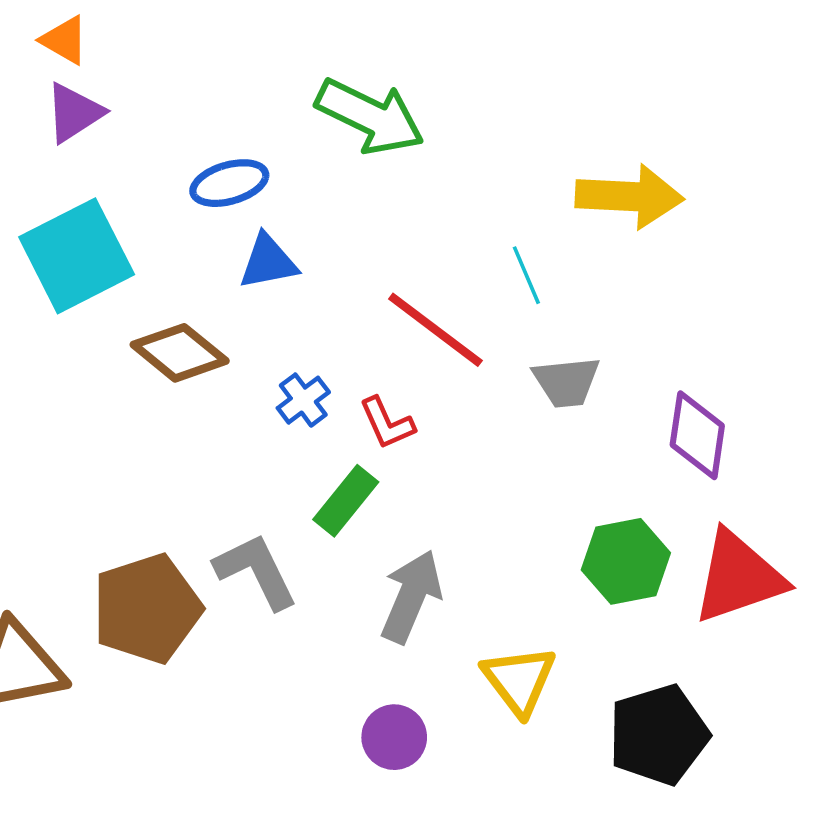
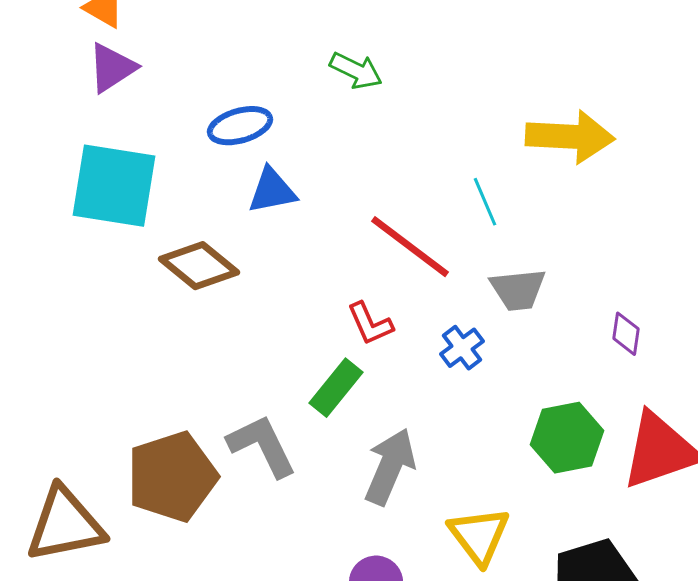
green arrow: (370, 116) -> (356, 71), size x0.6
cyan square: (77, 256) -> (114, 186), turned 36
blue cross: (303, 400) -> (462, 348), moved
purple diamond: (697, 435) -> (626, 334), size x0.6

